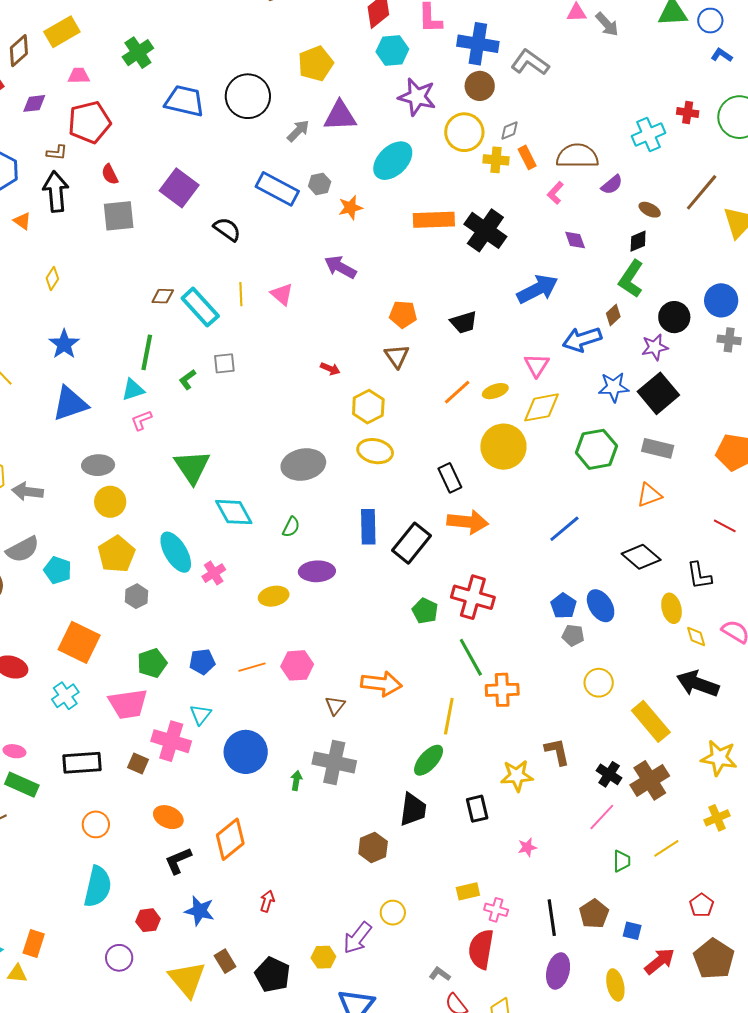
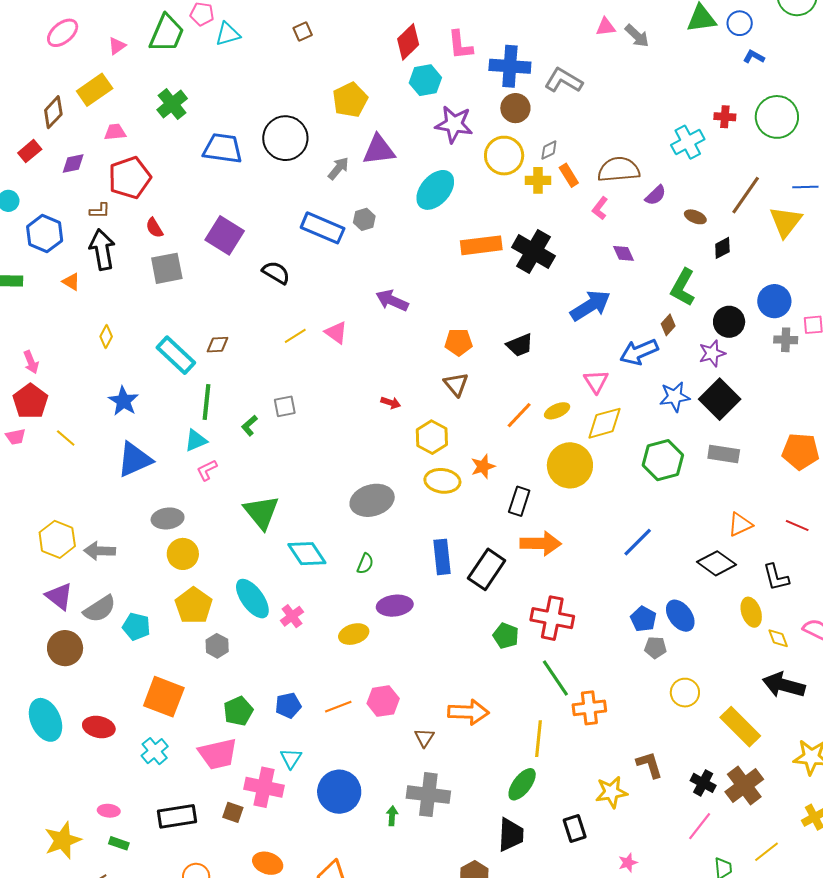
orange star: (350, 208) -> (483, 466), moved
black diamond: (638, 241) -> (722, 248), moved
yellow line: (241, 294) -> (295, 336), turned 65
cyan rectangle: (200, 307) -> (176, 355), moved
black rectangle: (450, 478) -> (519, 501), turned 48
orange triangle: (649, 495) -> (740, 524), moved
green rectangle: (22, 785) -> (119, 843), size x0.6

